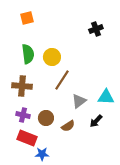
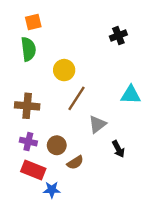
green semicircle: (28, 54) -> (28, 49), moved
cyan triangle: (106, 97) -> (131, 95), moved
black arrow: (96, 121) -> (118, 149), turned -72
brown semicircle: (68, 126) -> (75, 163), moved

